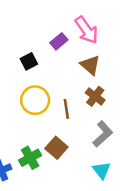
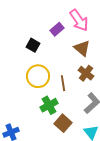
black square: (29, 61) -> (33, 45), turned -32
brown square: (56, 148) -> (63, 123), moved
green cross: (30, 158) -> (49, 105), moved

